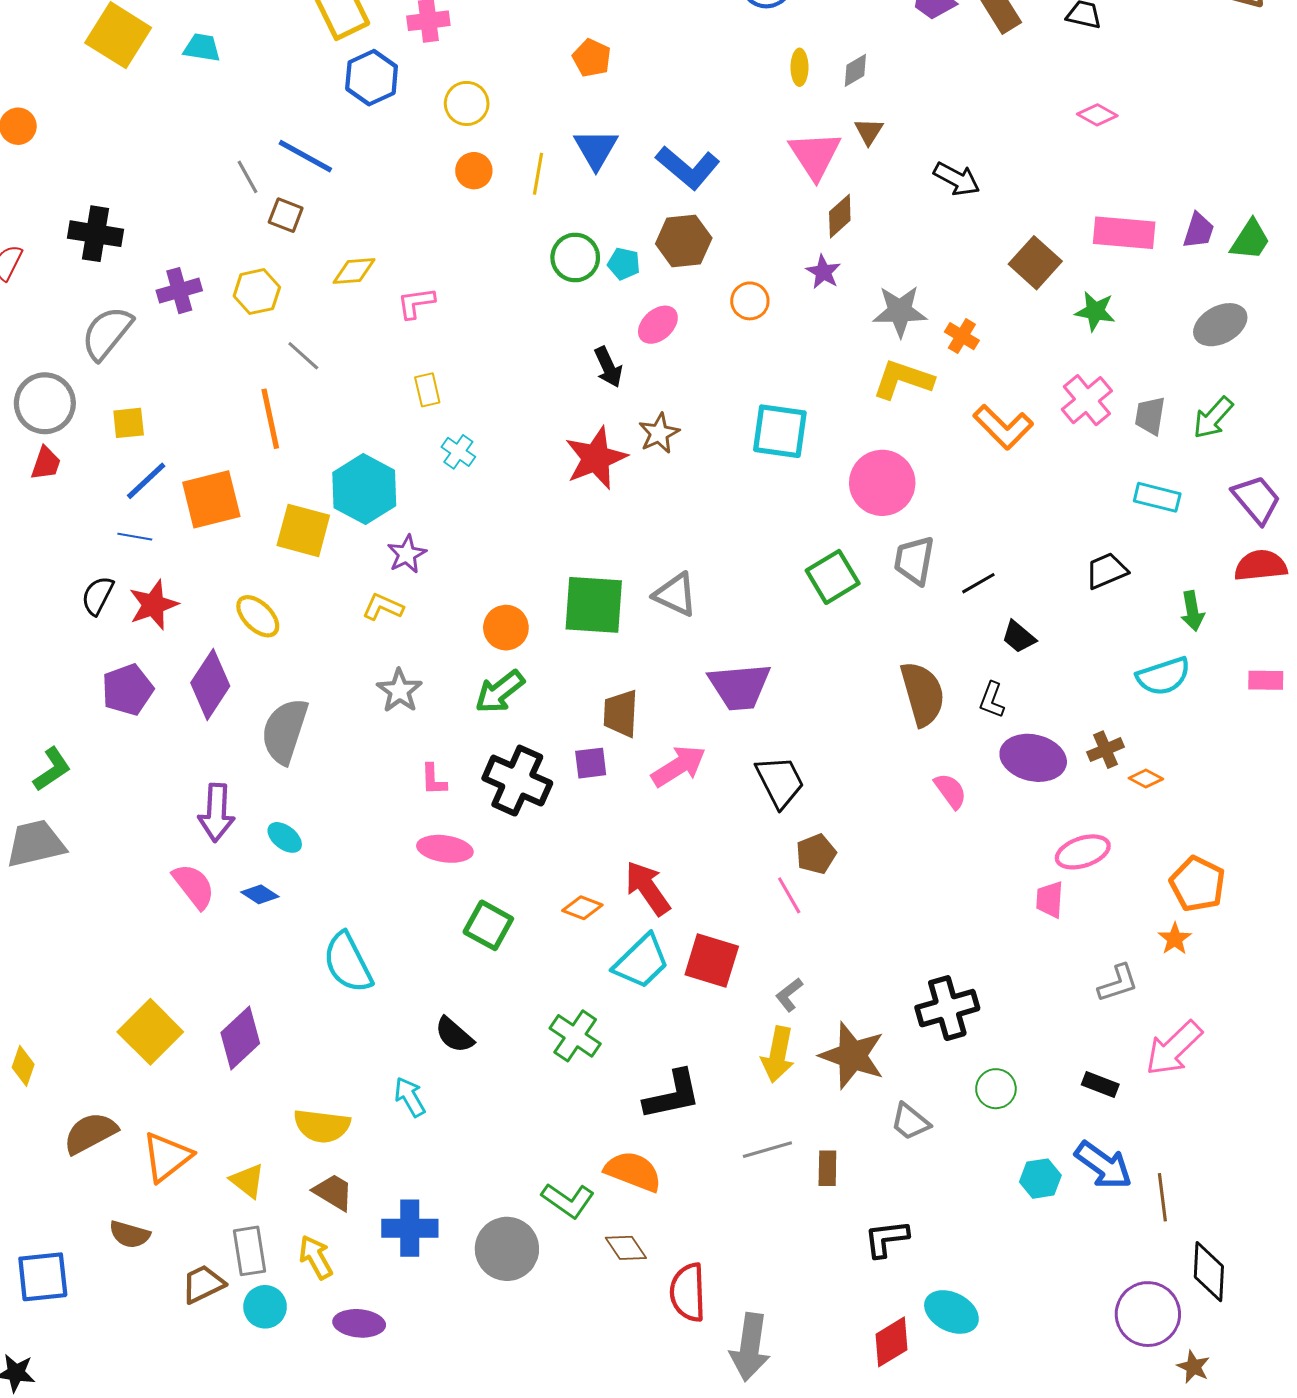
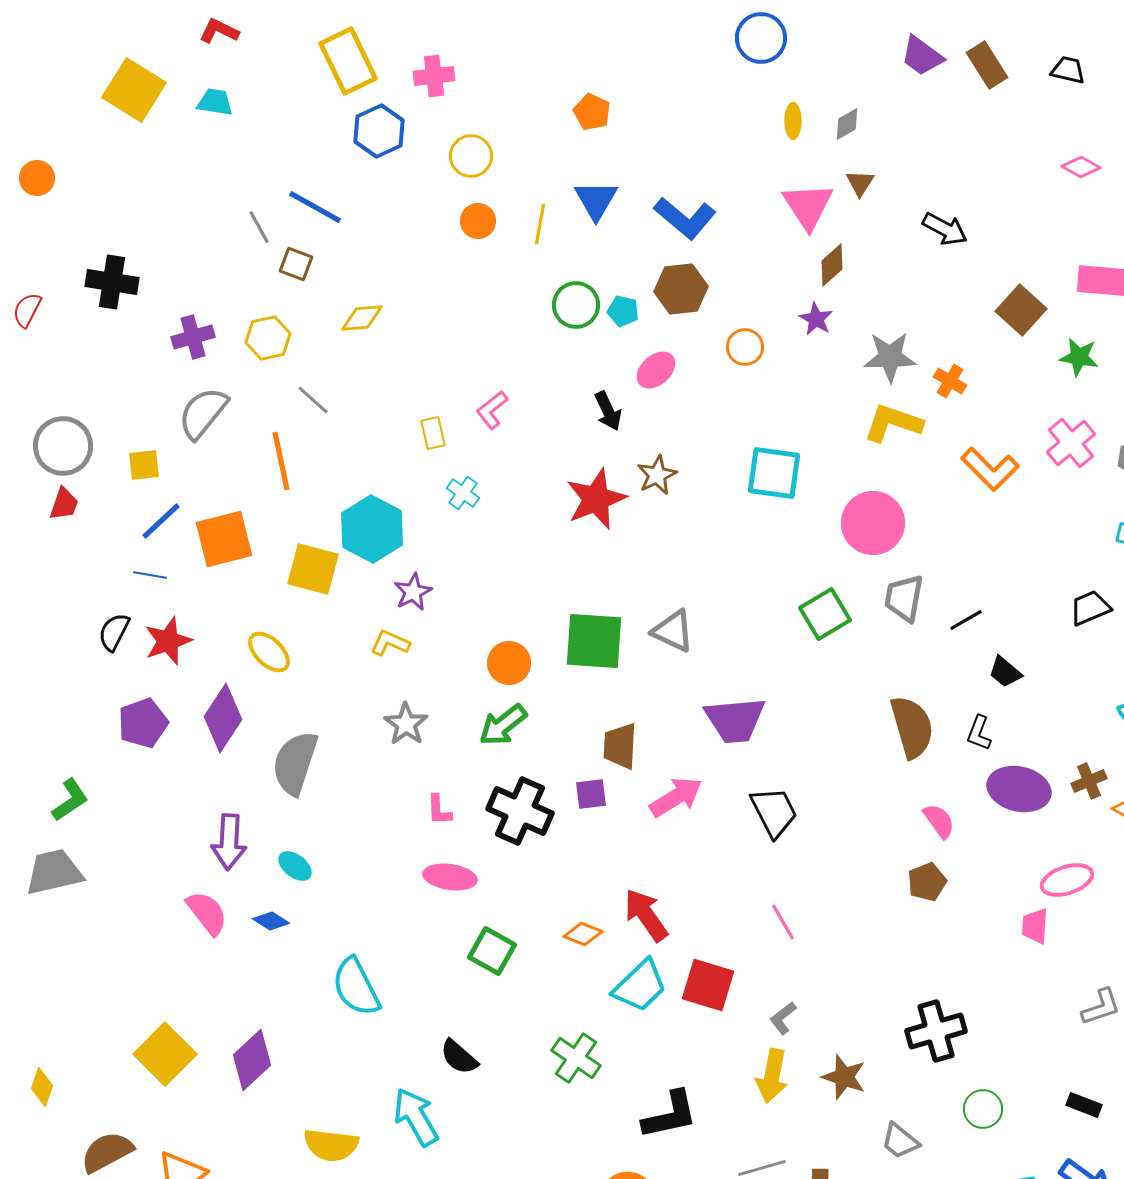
pink L-shape: (416, 303) -> (492, 410), moved, turned -30
gray semicircle: (107, 333) -> (203, 413), moved
brown pentagon: (816, 854) -> (927, 882), moved
brown star: (852, 1056) -> (844, 1077), size x0.7
cyan arrow: (410, 1097) -> (416, 1117), size x1.5

